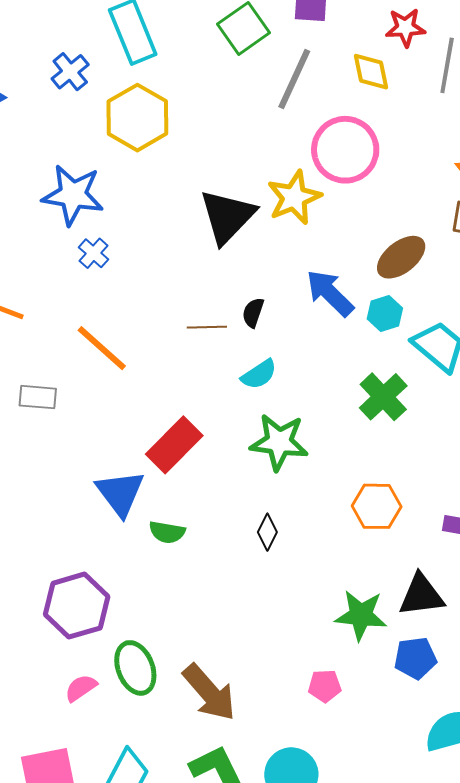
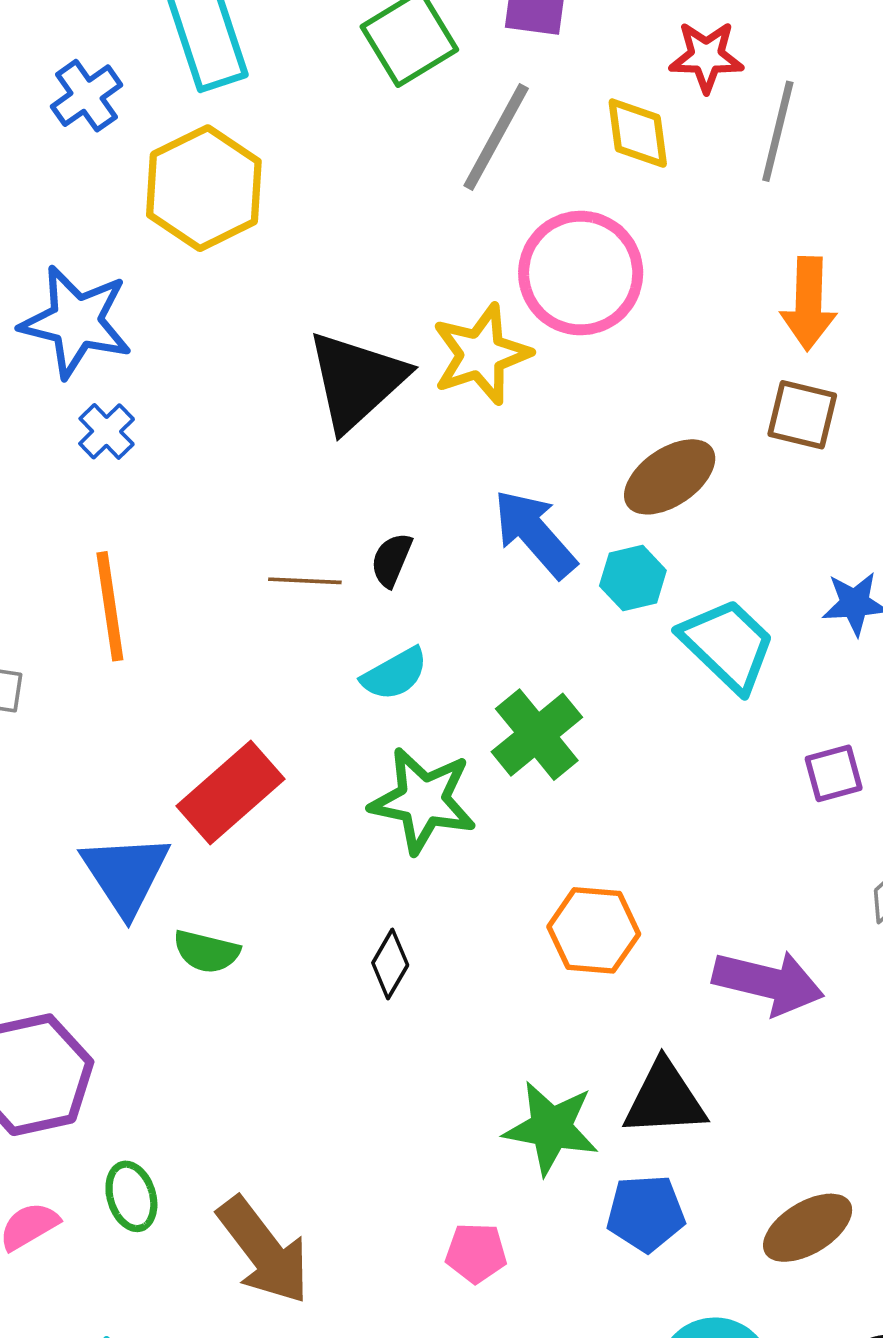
orange line: (102, 348) -> (110, 606), turned 36
green cross: (383, 397) -> (537, 735), moved
green ellipse: (135, 668) -> (131, 1196), size x0.7

